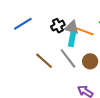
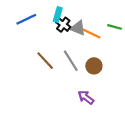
black cross: (58, 26) -> (63, 25), turned -32
cyan rectangle: (72, 39) -> (58, 14), moved

